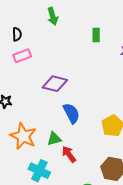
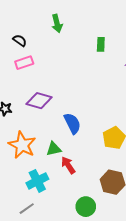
black semicircle: (17, 34) -> (20, 40), turned -56
purple diamond: (55, 84) -> (39, 101), moved
cyan cross: (39, 171) -> (37, 181), turned 35

